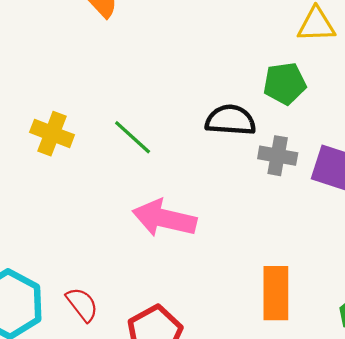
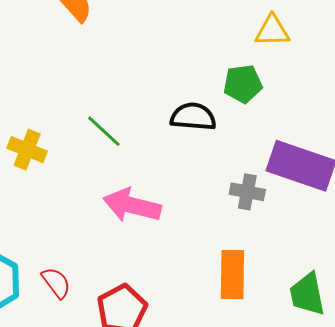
yellow cross: (52, 134) -> (27, 150), moved
gray cross: (278, 156) -> (247, 192), moved

